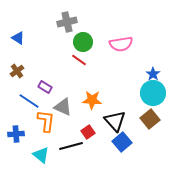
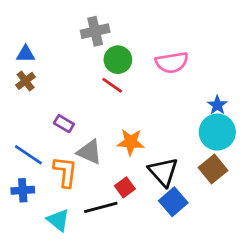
blue triangle: (18, 38) -> (26, 54), turned -32
brown cross: (17, 71) -> (26, 81), moved
blue line: (29, 101) -> (28, 155), moved

